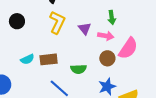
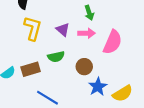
brown circle: (107, 58) -> (84, 67), moved
green semicircle: (78, 69) -> (56, 57), moved

